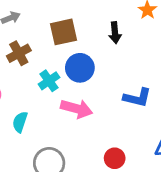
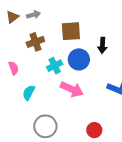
black arrow: (115, 33) -> (102, 45), moved

